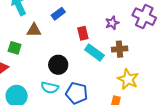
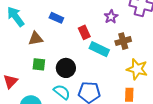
blue rectangle: (58, 14) -> (56, 18), turned 72
green square: (15, 48) -> (39, 64), moved
cyan semicircle: (50, 88) -> (62, 92), turned -144

